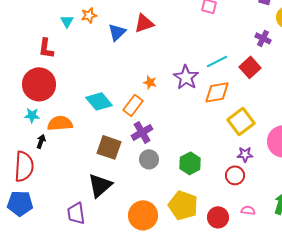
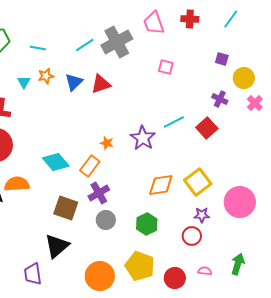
blue triangle: (117, 32) -> (74, 82), moved
orange diamond: (217, 92) -> (161, 185), moved

